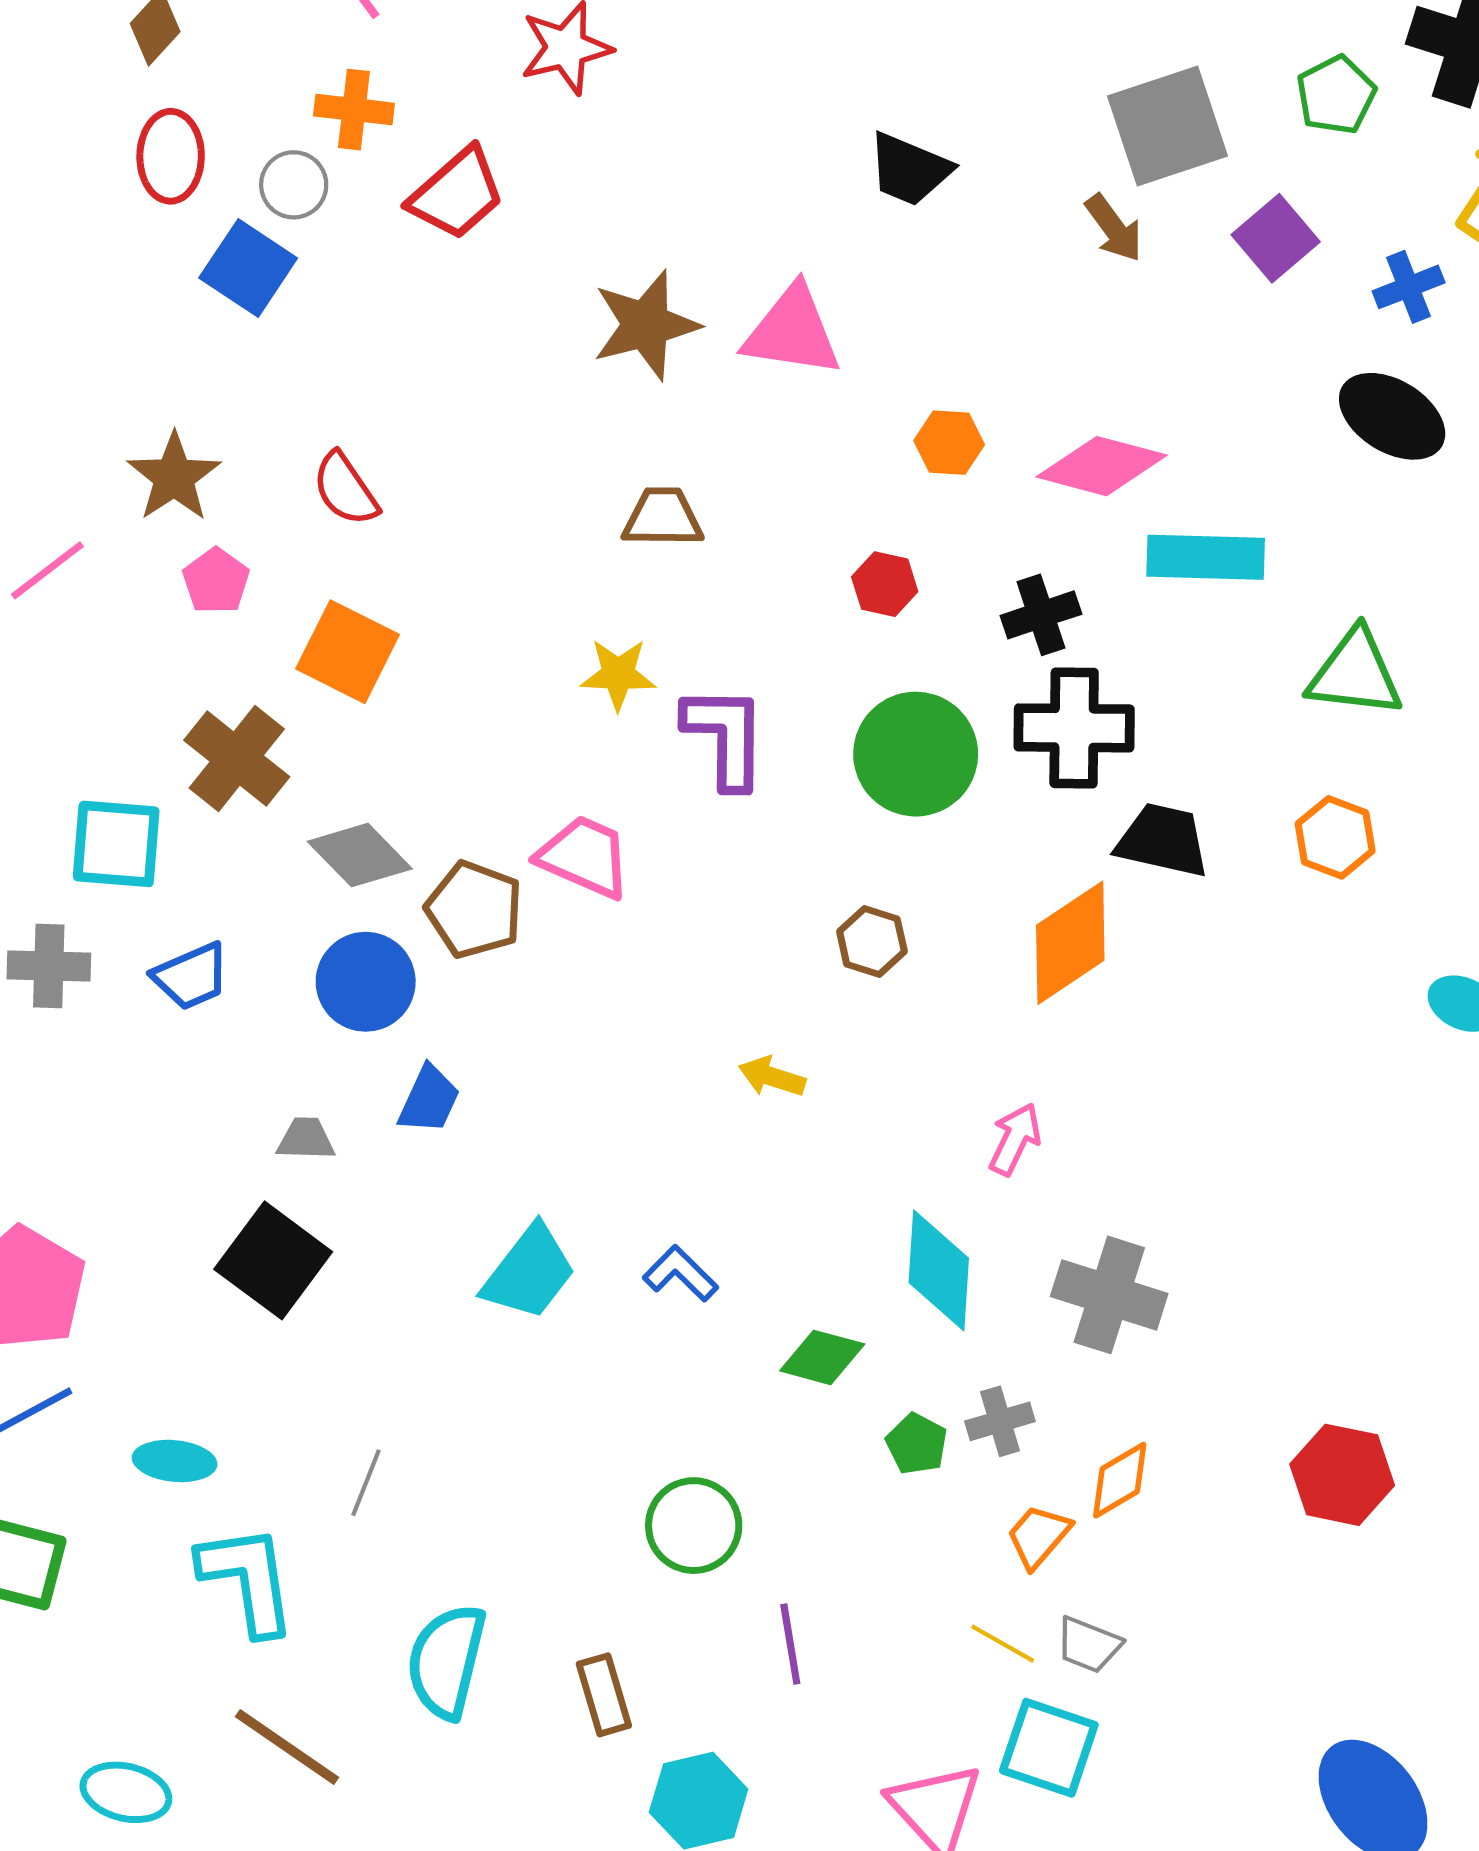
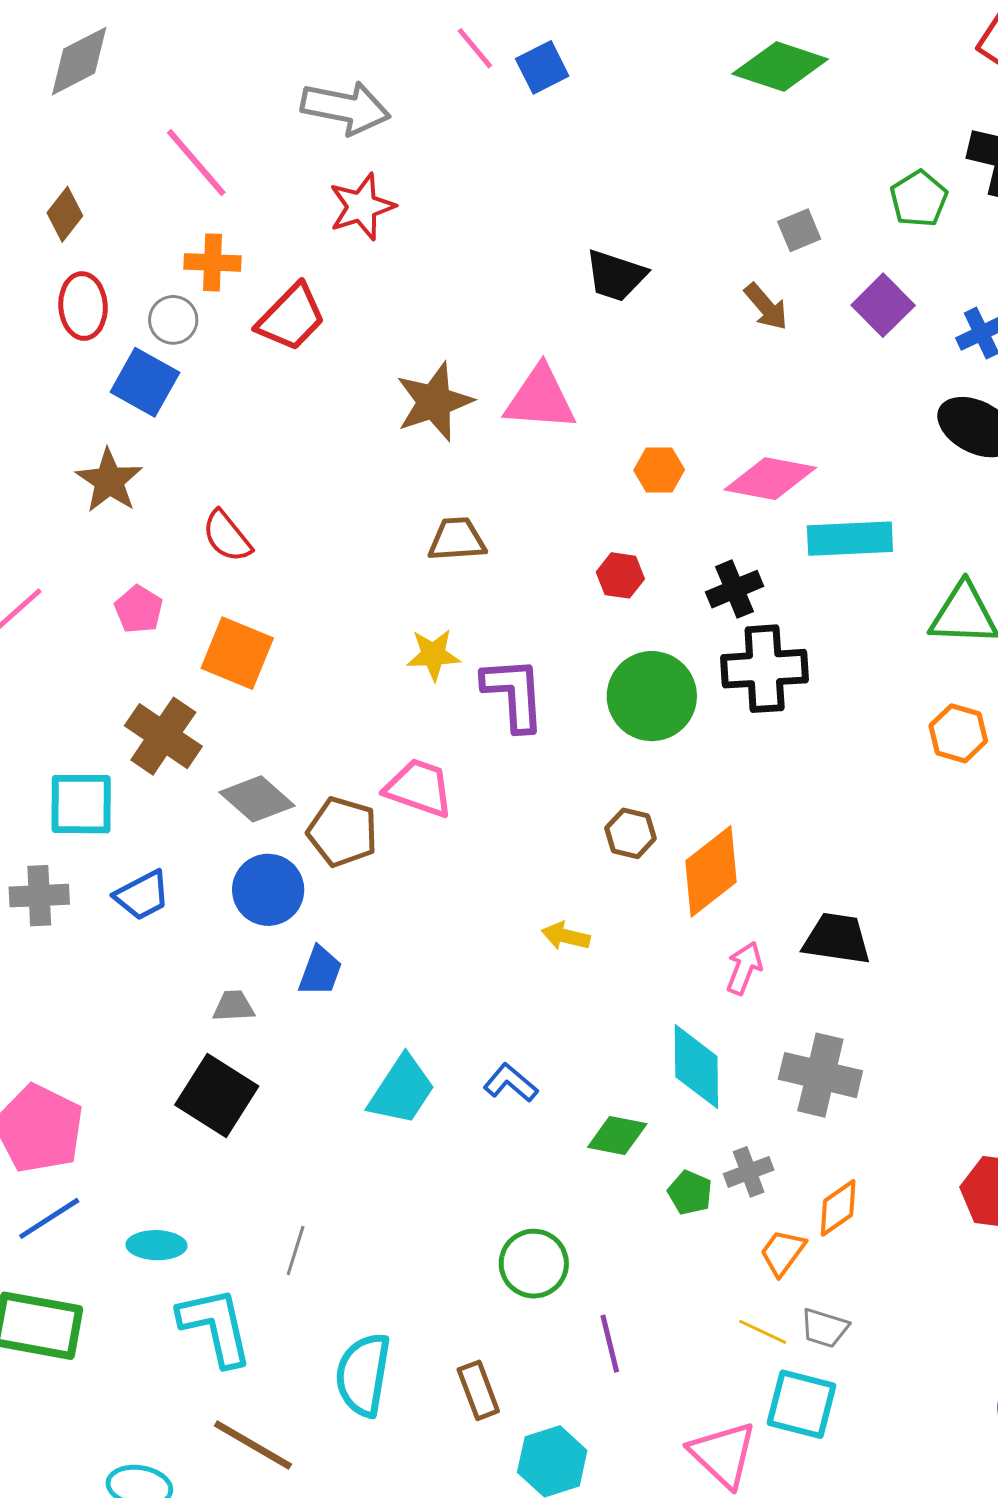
gray square: (1167, 126) -> (799, 230), size x0.5
brown star: (174, 477) -> (109, 481), moved
black trapezoid: (1163, 840) -> (837, 939), moved
orange diamond: (1070, 943) -> (711, 871), moved

